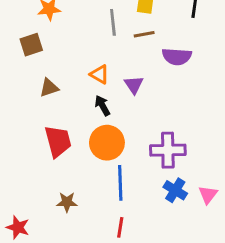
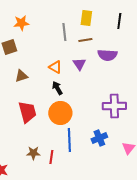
purple triangle: (134, 85) -> (79, 64), moved
purple cross: (168, 150) -> (114, 106), moved
blue cross: (175, 190) -> (99, 138), moved, turned 35
red line: (120, 227) -> (51, 157), moved

